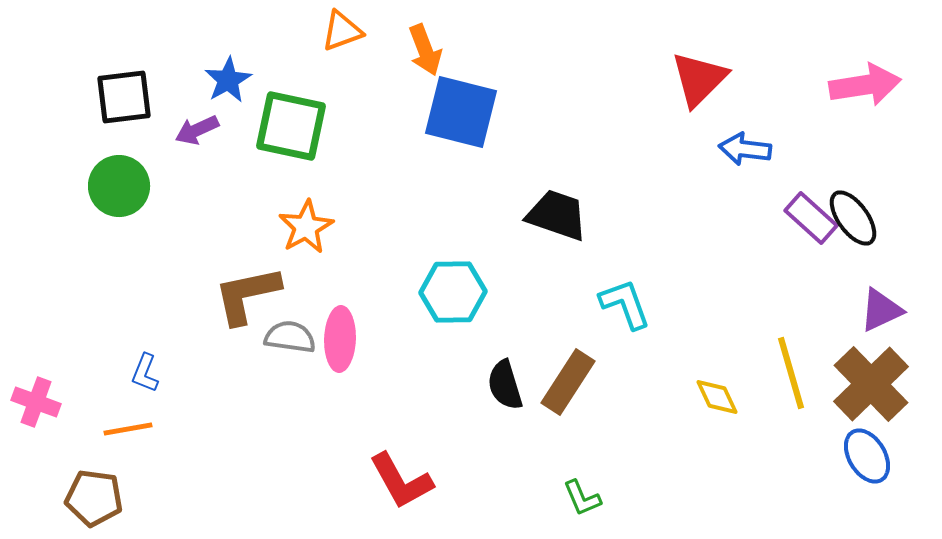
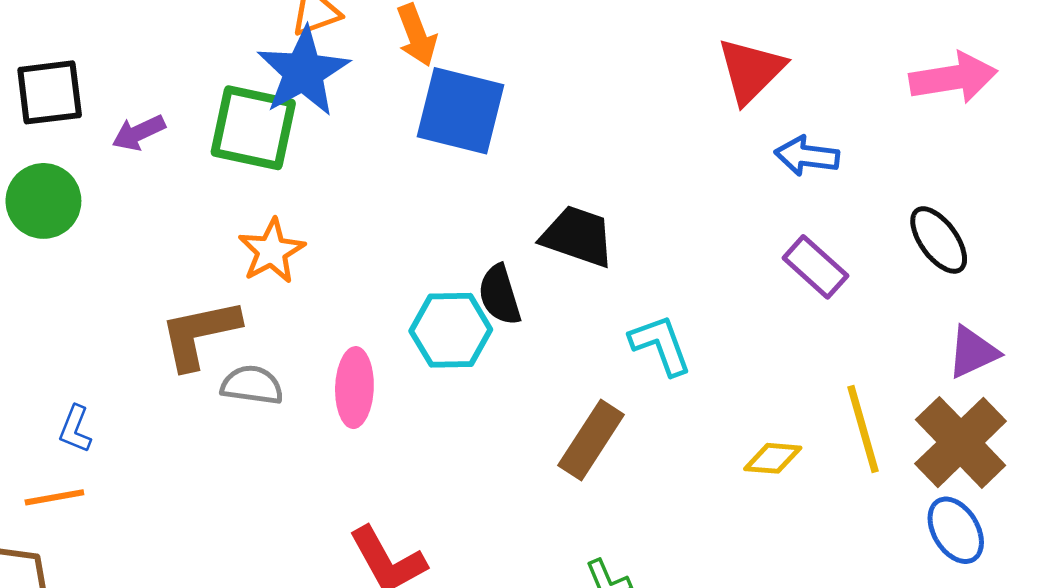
blue star: (228, 80) -> (303, 72), moved, size x1.6
purple rectangle: (811, 218) -> (815, 267), moved
pink ellipse: (340, 339) -> (354, 388), moved
black semicircle: (505, 385) -> (500, 295), moved
yellow diamond: (717, 397) -> (773, 458), turned -60

